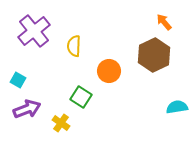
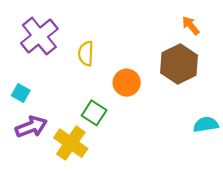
yellow cross: (61, 123) -> (71, 143), size x1.6

